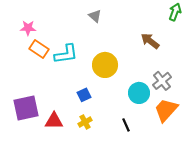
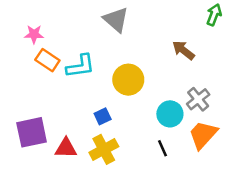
gray triangle: (95, 16) -> (116, 20), size x1.6
yellow cross: (85, 122) -> (104, 149), size x1.6
black line: (126, 125) -> (163, 148), moved

